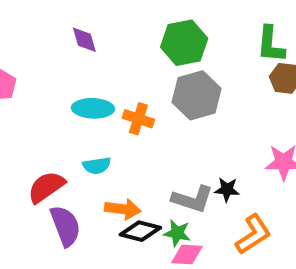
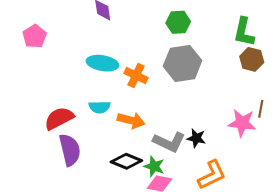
green hexagon: (184, 43) -> (178, 22), size x0.7
orange arrow: (123, 209) -> (131, 120), moved

